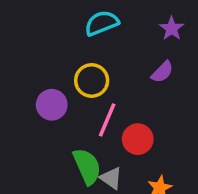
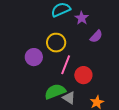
purple star: (172, 28) -> (82, 18), moved
green semicircle: (87, 166) -> (55, 92), turned -85

